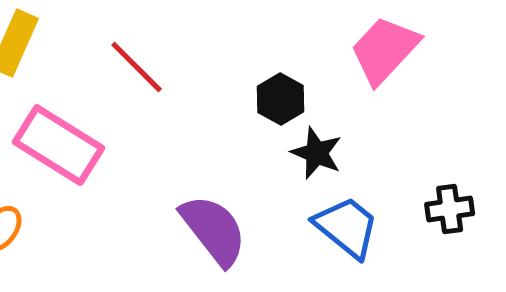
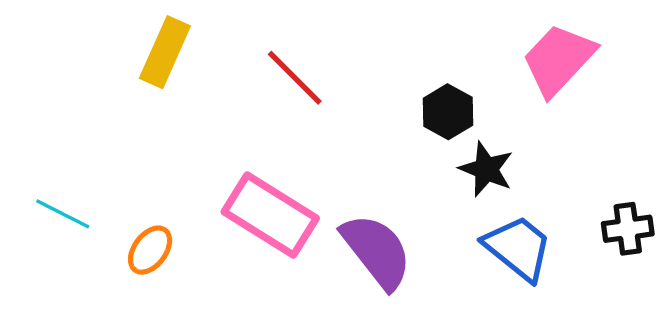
pink rectangle: (59, 145) -> (270, 215), moved

